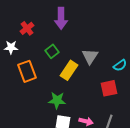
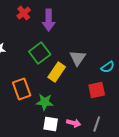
red cross: (27, 28) -> (24, 13), moved
green square: (52, 51) -> (40, 53), size x1.5
orange rectangle: (27, 71) -> (22, 89), moved

